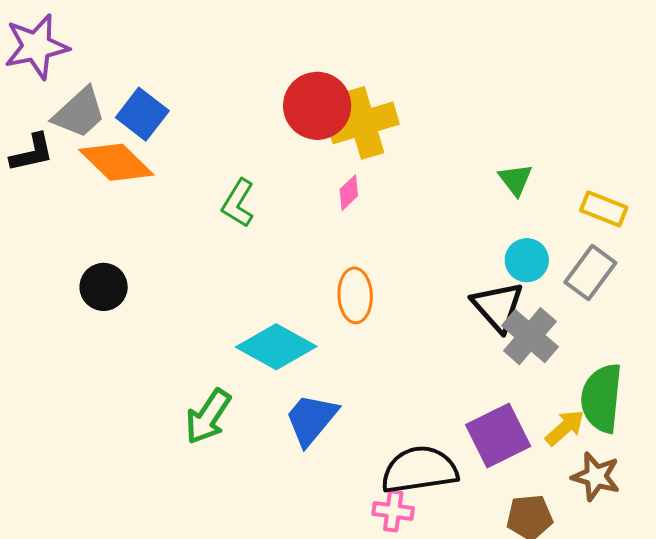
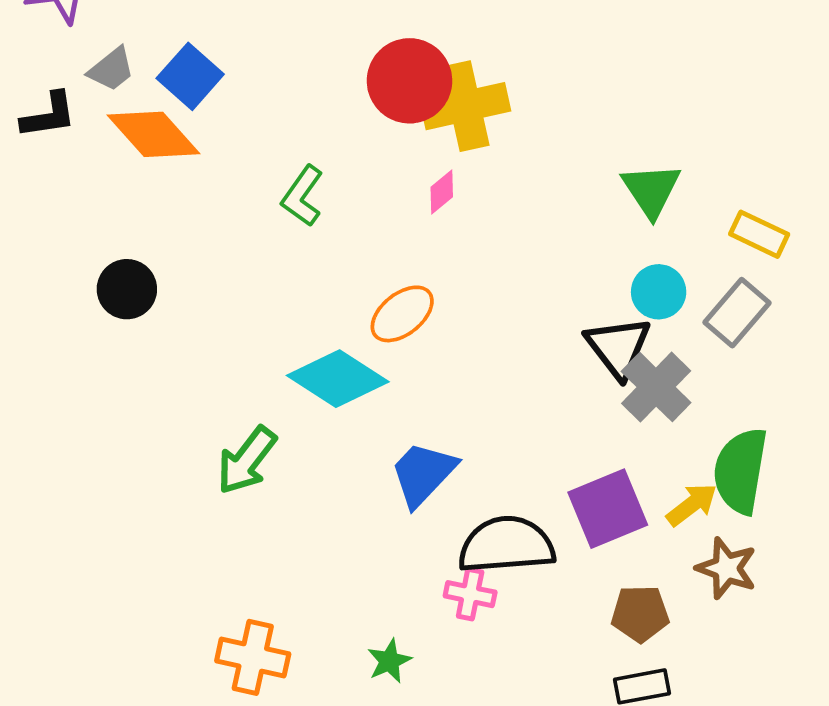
gray trapezoid: (79, 113) -> (111, 69), size x0.7
green triangle: (515, 180) -> (651, 190), size x1.4
orange ellipse: (355, 295) -> (402, 314), moved, turned 50
blue trapezoid: (311, 419) -> (423, 474), moved

